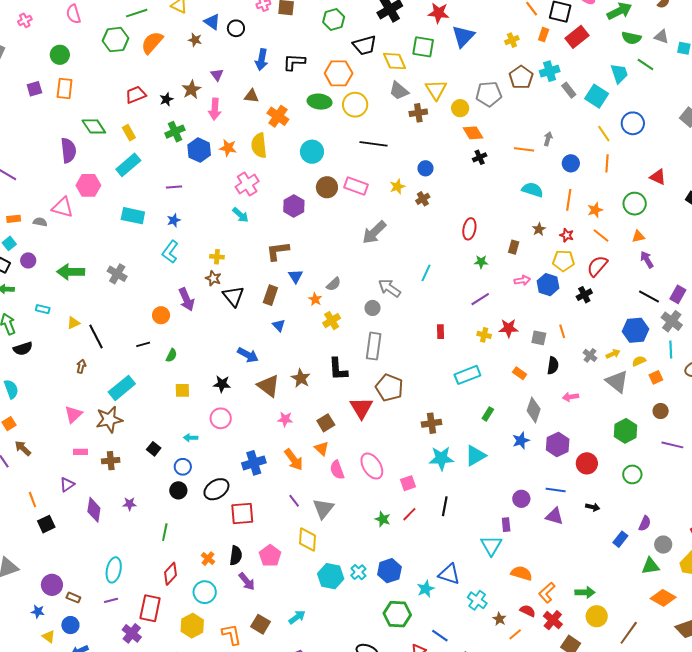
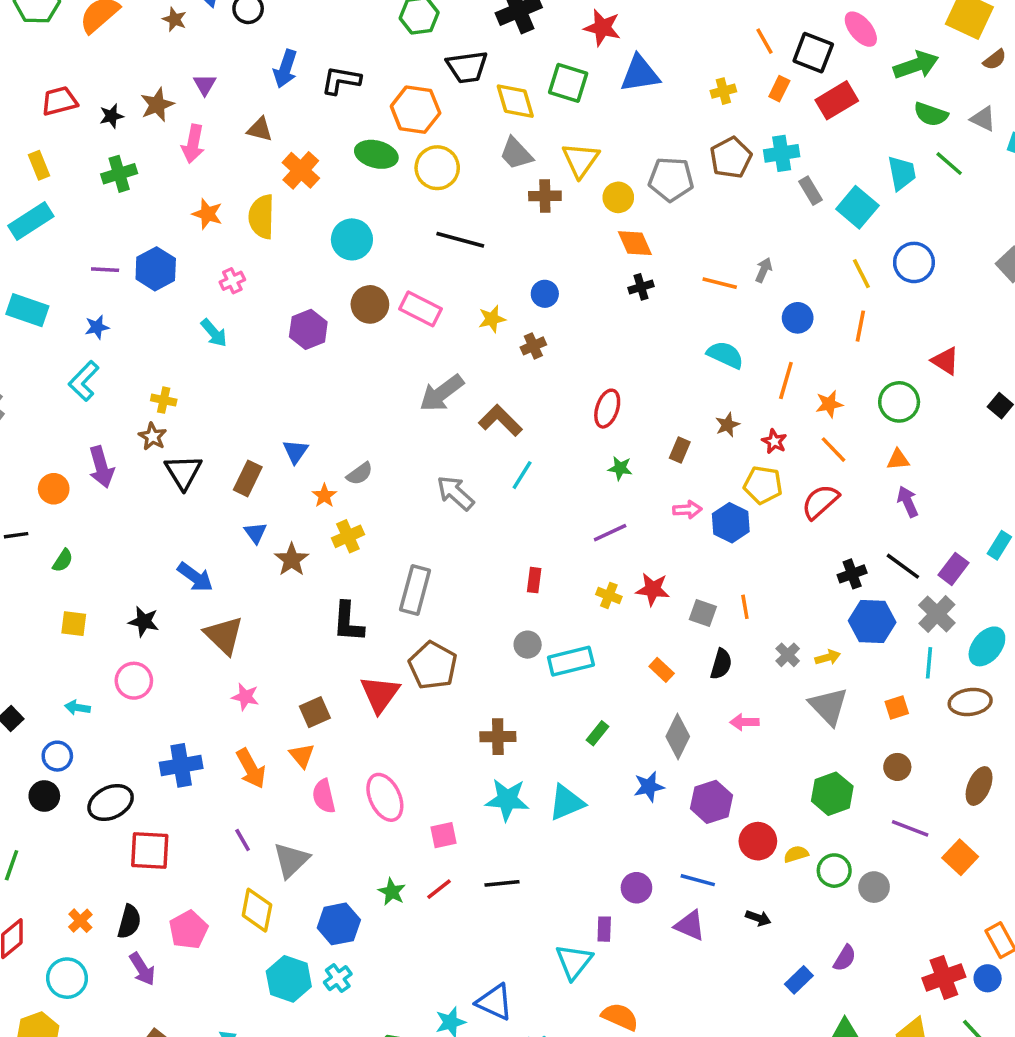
blue triangle: (463, 36) -> (640, 74), turned 30
blue hexagon: (199, 150) -> (156, 269), moved
pink cross: (247, 184) -> (232, 281), size x0.6
brown L-shape: (278, 251) -> (500, 420), moved, turned 45
black cross: (584, 295) -> (852, 574), moved
gray circle: (373, 308) -> (528, 645), moved
yellow semicircle: (639, 361) -> (796, 854), moved
brown star: (301, 378) -> (292, 560), moved
black line: (445, 506) -> (502, 883), turned 66
gray circle: (663, 545) -> (874, 887), moved
blue hexagon: (389, 571) -> (339, 924), moved

